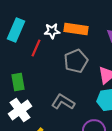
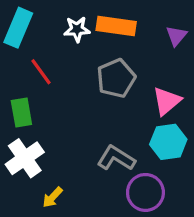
red line: (36, 48) -> (41, 72), moved, turned -60
gray L-shape: (63, 102) -> (116, 158), moved

